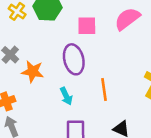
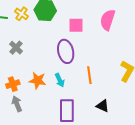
pink semicircle: (127, 19) -> (108, 20), turned -35
orange star: (33, 72) -> (38, 81), moved

